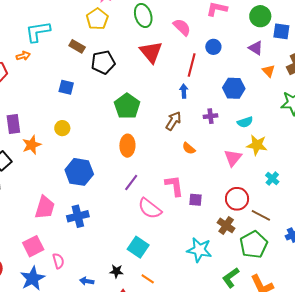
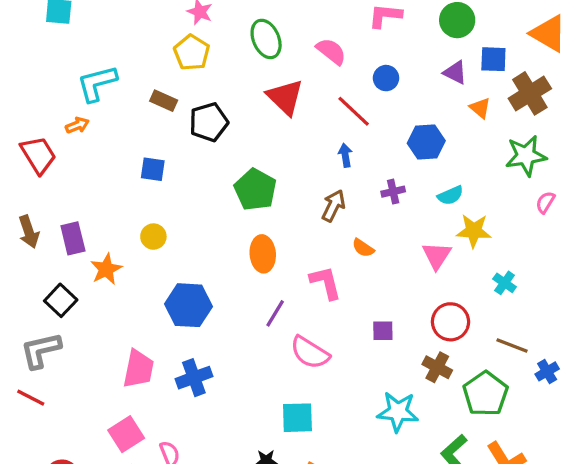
blue square: (281, 31) -> (493, 59), moved
red line: (192, 65) -> (354, 111), turned -55
pink L-shape: (174, 186) -> (326, 283), moved
brown line: (261, 215) -> (512, 346), moved
cyan square: (138, 247) -> (297, 418), turned -30

